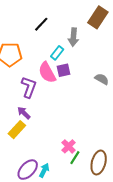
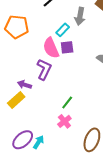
purple L-shape: (29, 87) -> (44, 69), moved
purple arrow: (24, 113) -> (25, 85), turned -32
green line: (75, 158) -> (67, 103), moved

